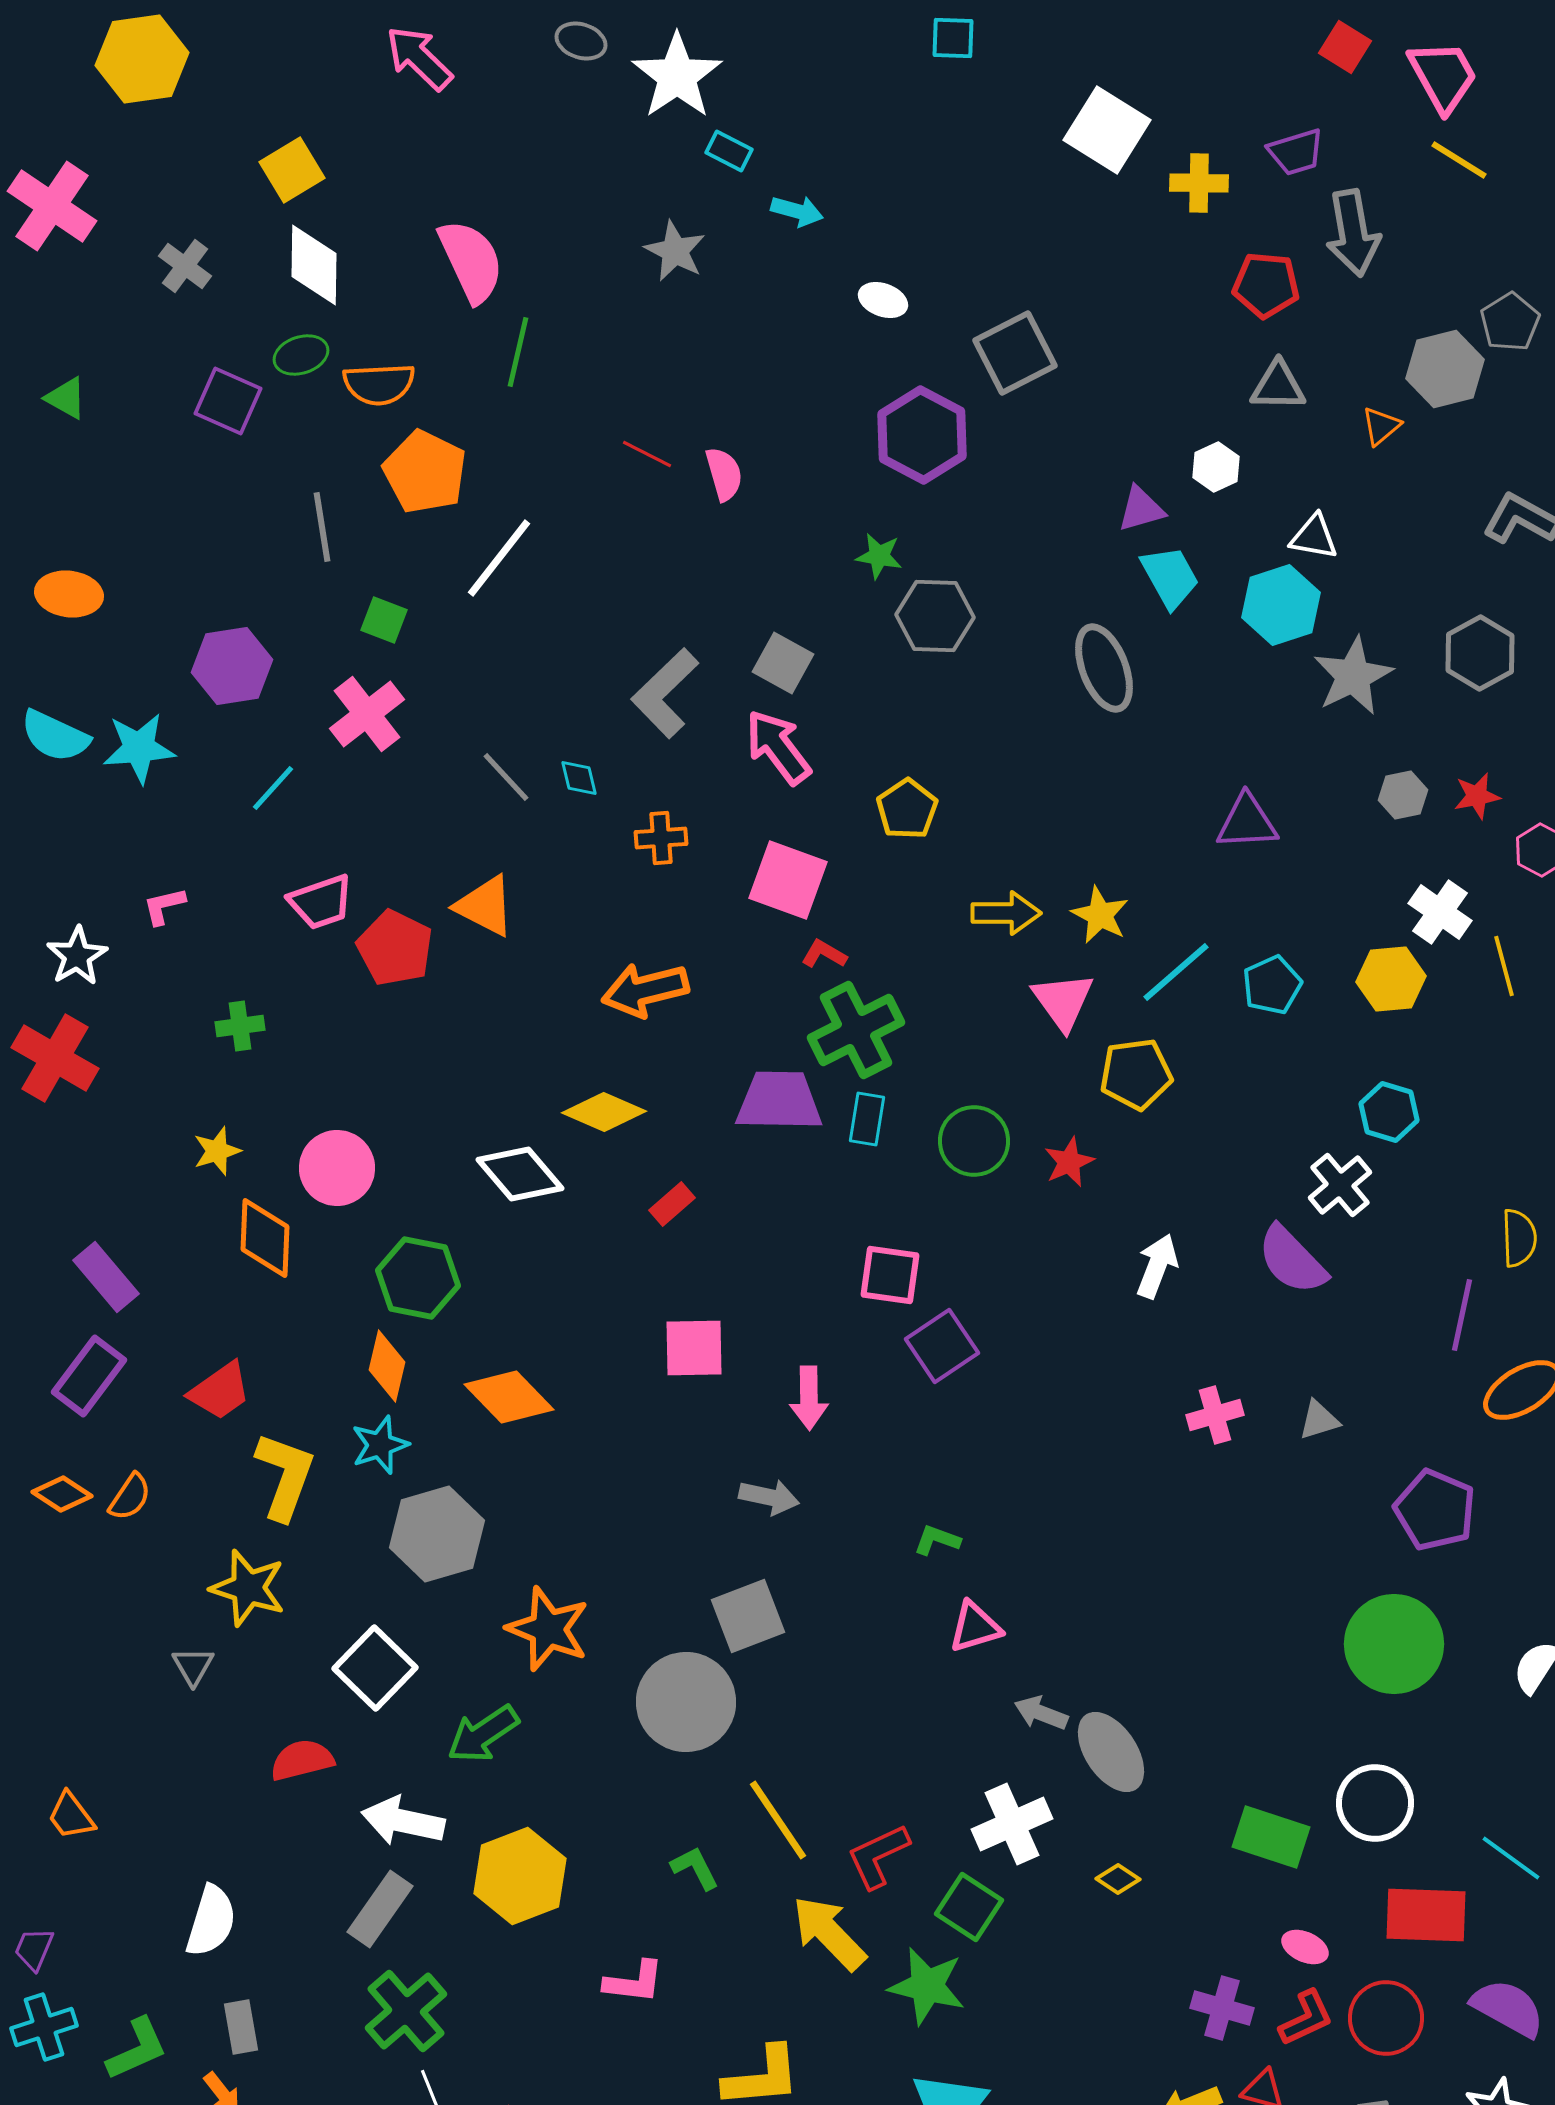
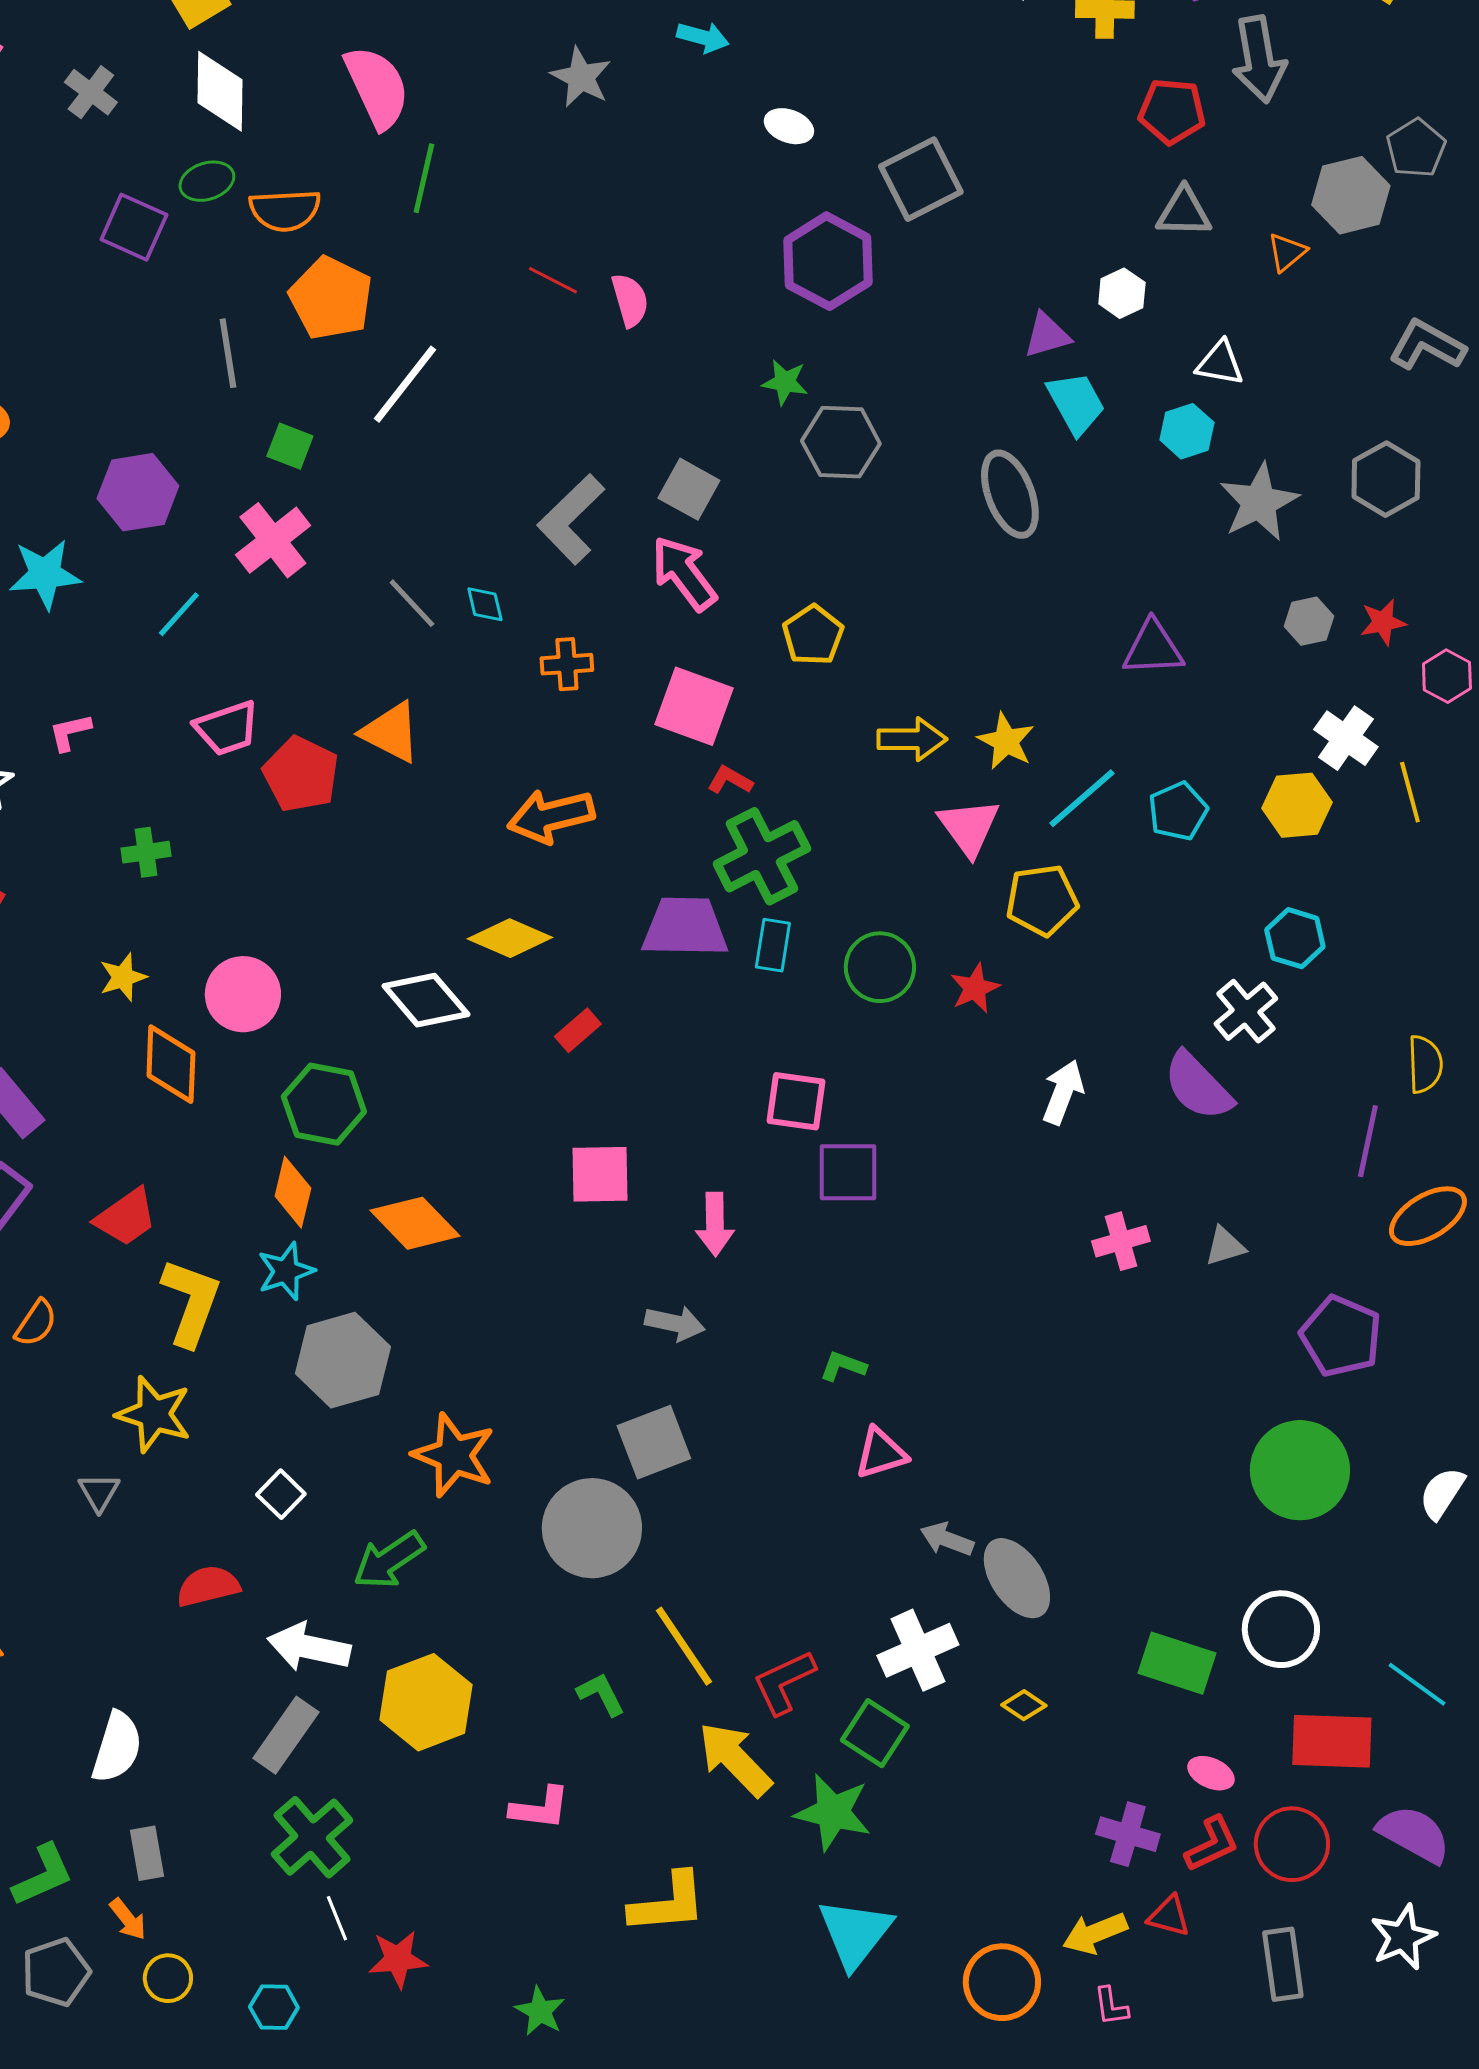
cyan hexagon: (1281, 605) -> (1187, 431), size x0.7
purple square: (942, 1346) -> (848, 1172), turned 34
white square: (375, 1668) -> (281, 1494), size x0.6

